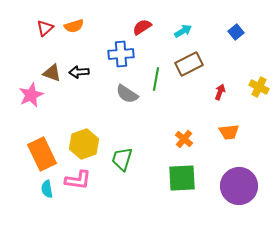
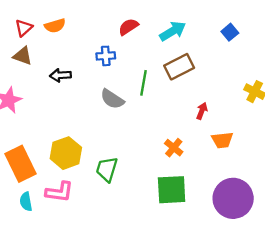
cyan arrow: (183, 31) -> (173, 31), size x1.4
blue cross: (121, 54) -> (106, 56), size x0.7
brown triangle: (52, 73) -> (23, 56), moved
red arrow: (220, 92) -> (202, 111), moved

